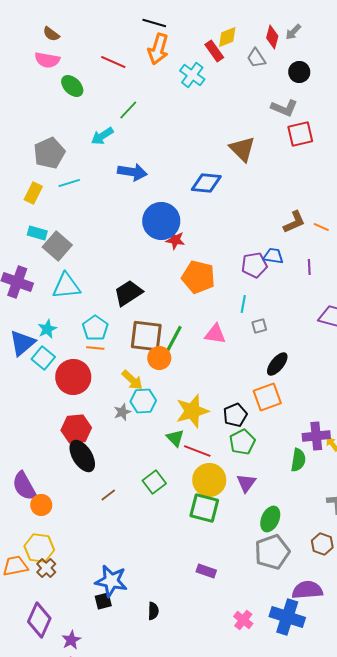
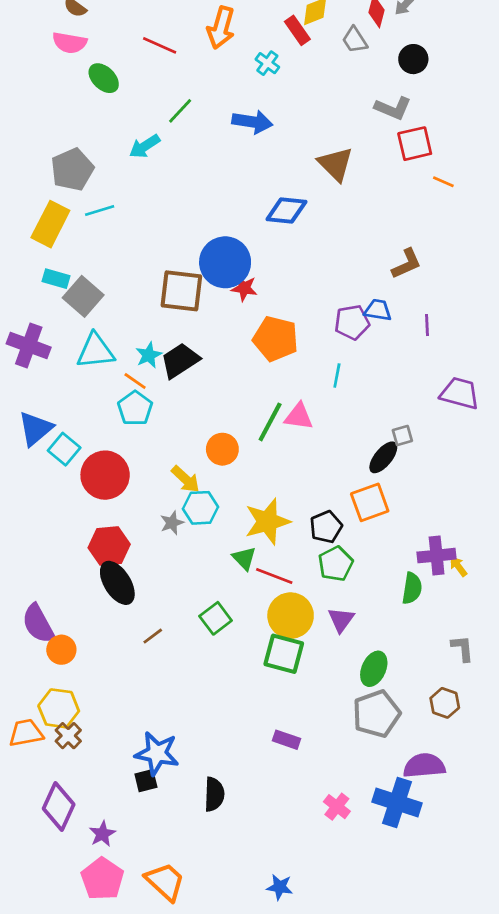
cyan cross: (192, 75) -> (267, 63), size x0.7
blue arrow: (132, 172) -> (252, 122), moved
yellow rectangle: (33, 193) -> (50, 224), size x1.5
orange line: (321, 227) -> (443, 182), moved
gray square: (259, 326) -> (402, 436), moved
cyan star: (47, 329) -> (149, 355), moved
brown square: (146, 336) -> (181, 291), moved
green line: (173, 340) -> (270, 422), moved
orange line: (95, 348) -> (135, 381), moved, turned 30
black semicircle: (153, 611) -> (214, 794), size x1.4

